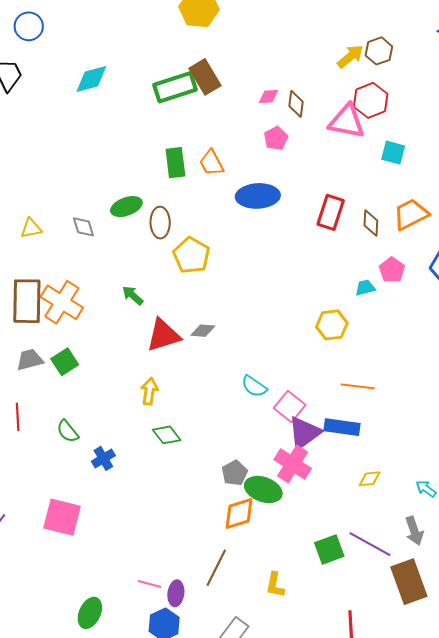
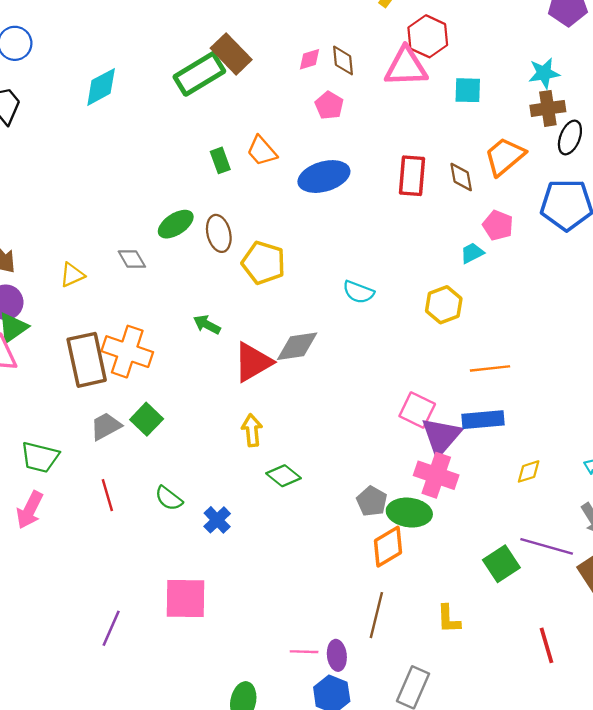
green rectangle: (175, 163) -> (220, 160), size x0.7
gray diamond: (203, 331) -> (297, 346), size x1.5
cyan semicircle: (254, 386) -> (358, 292), moved

